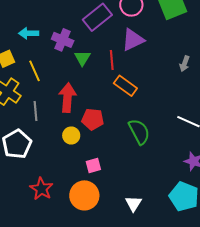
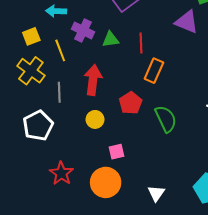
purple cross: (63, 40) -> (83, 30), moved
purple triangle: (133, 40) -> (187, 22), moved, turned 45
green triangle: (82, 58) -> (111, 39), turned 48
orange rectangle: (125, 86) -> (154, 71), turned 75
red pentagon: (93, 119) -> (131, 103), moved, turned 30

